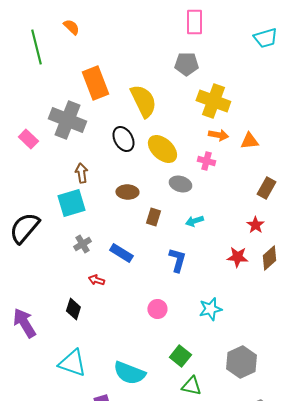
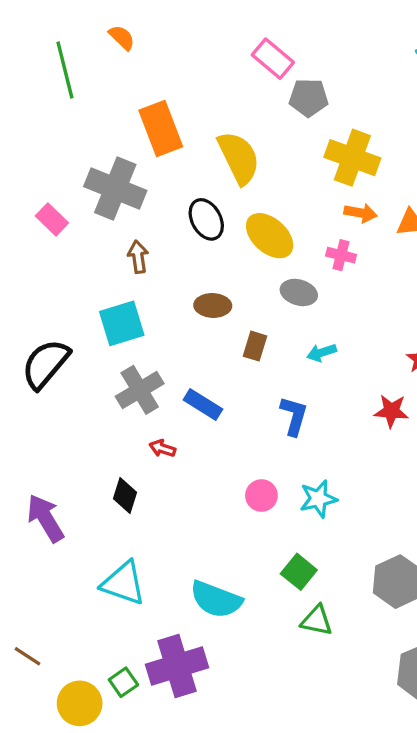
pink rectangle: (194, 22) -> (273, 59), moved, turned -50
brown arrow: (81, 173) -> (138, 257), moved
gray cross: (82, 244) -> (140, 390), size x1.6
cyan star: (210, 309) -> (318, 499), moved

